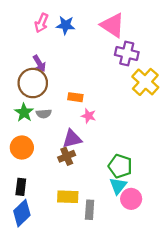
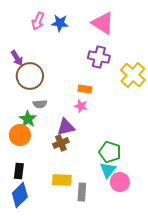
purple cross: (127, 54) -> (99, 57), moved
purple arrow: (39, 63) -> (17, 58), moved
orange rectangle: (75, 97) -> (85, 89), moved
green star: (24, 113) -> (28, 119), moved

